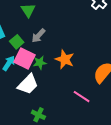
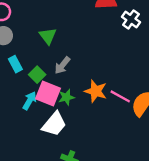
pink line: (82, 97) -> (120, 96), moved

